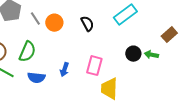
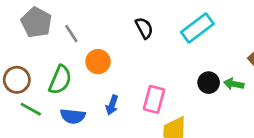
orange circle: (54, 23) -> (98, 62), moved
black semicircle: (87, 24) -> (144, 28), moved

